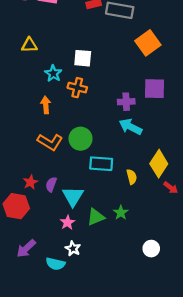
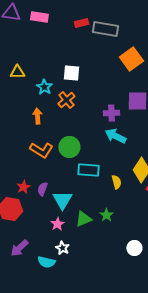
yellow triangle: (29, 45) -> (17, 72), moved
orange cross: (77, 88) -> (66, 100), turned 36

